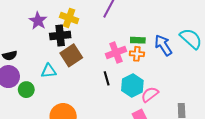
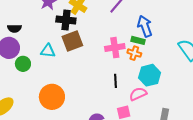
blue arrow: (163, 45) -> (145, 26), moved
black line: (107, 78) -> (116, 81), moved
cyan hexagon: (132, 86) -> (150, 75), moved

